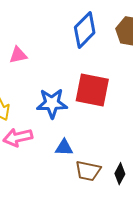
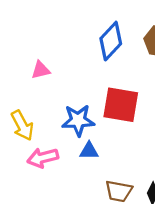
blue triangle: (64, 148) -> (89, 151), moved

